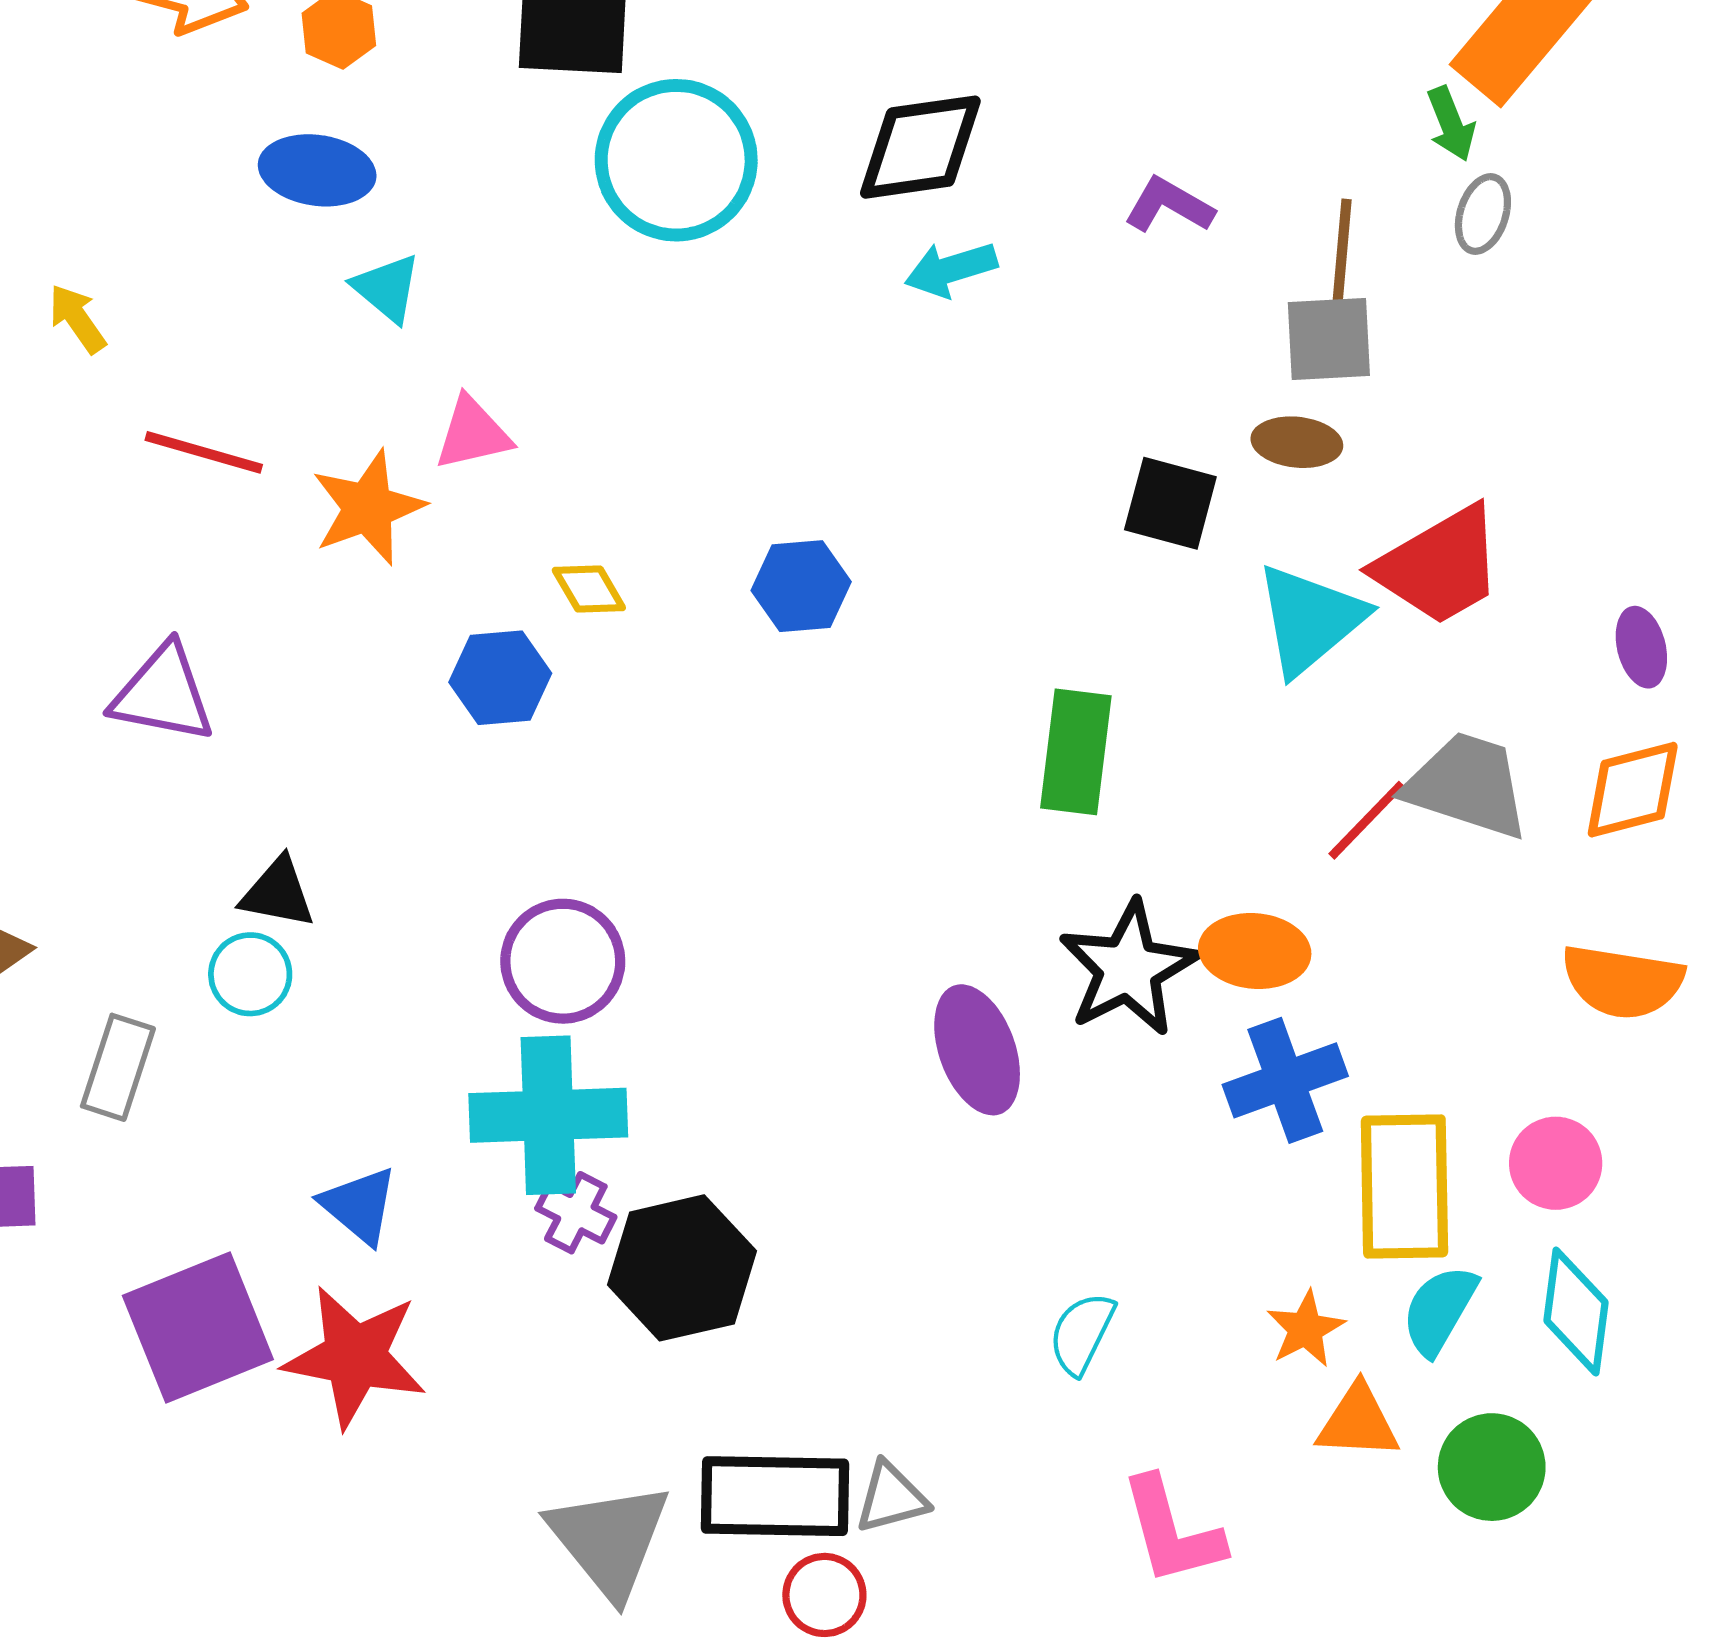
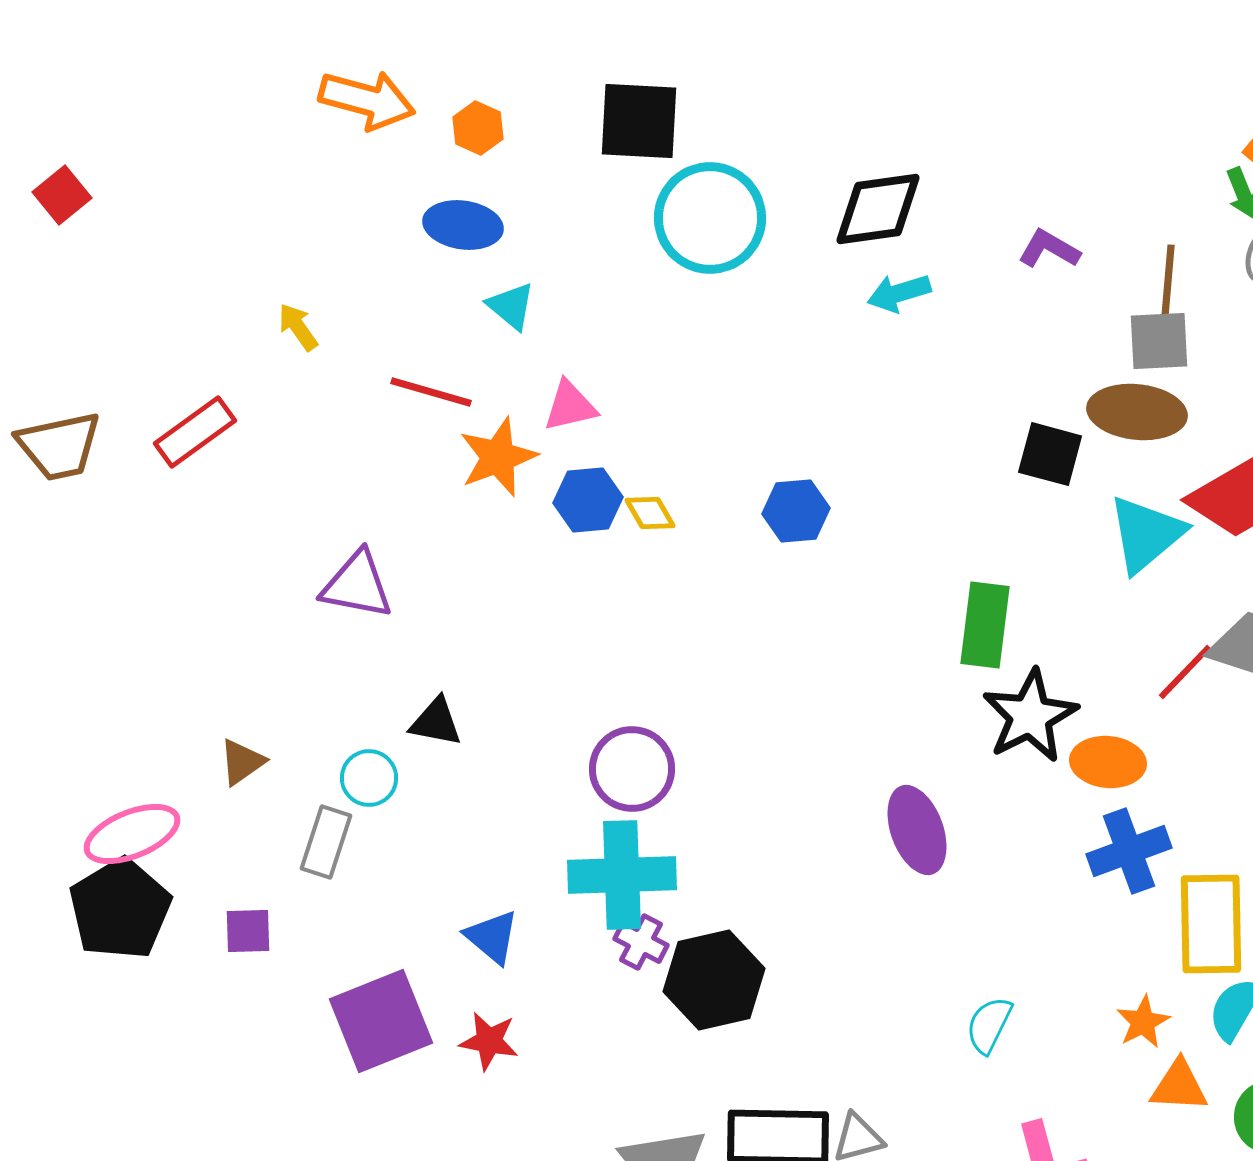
brown ellipse: (1297, 442) -> (1137, 412), size x1.6
red line: (204, 452) -> (431, 392), moved
blue hexagon: (500, 678) -> (588, 500), moved
black star: (1128, 968) -> (1030, 716), moved
cyan circle: (250, 974) -> (369, 778), moved
red star: (355, 1357) -> (489, 1041), size x0.6

